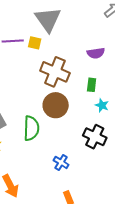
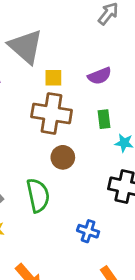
yellow square: (35, 43) -> (53, 78), moved
brown circle: (56, 105) -> (63, 157), size x0.7

